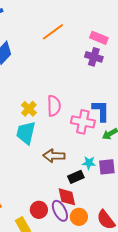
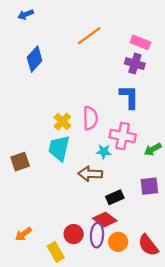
blue L-shape: (101, 111) -> (129, 97), moved
cyan star: (89, 163) -> (104, 152), moved
red diamond: (67, 197) -> (105, 220), turned -40
purple ellipse: (60, 211) -> (97, 235), turned 30

